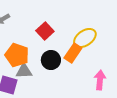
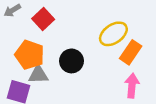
red square: (45, 31) -> (43, 19), moved
orange rectangle: (73, 53) -> (131, 52), moved

